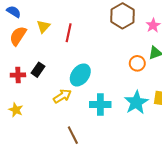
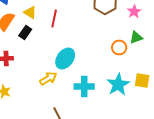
yellow triangle: (43, 26) -> (30, 12), turned -40
black rectangle: (38, 70) -> (25, 32), moved

